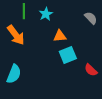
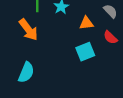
orange triangle: (60, 36) -> (86, 23), moved
red semicircle: (91, 70) -> (110, 37), moved

